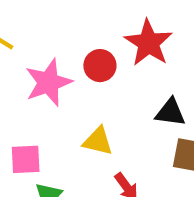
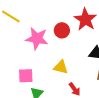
pink star: (48, 82) -> (37, 39), turned 30

